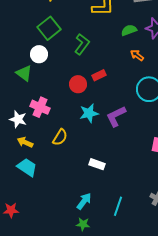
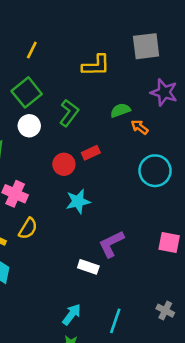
green semicircle: (129, 30) -> (120, 110), moved
white circle: (39, 54) -> (29, 126), moved
purple L-shape: (116, 116) -> (111, 244), moved
yellow semicircle: (60, 137) -> (28, 228), moved

